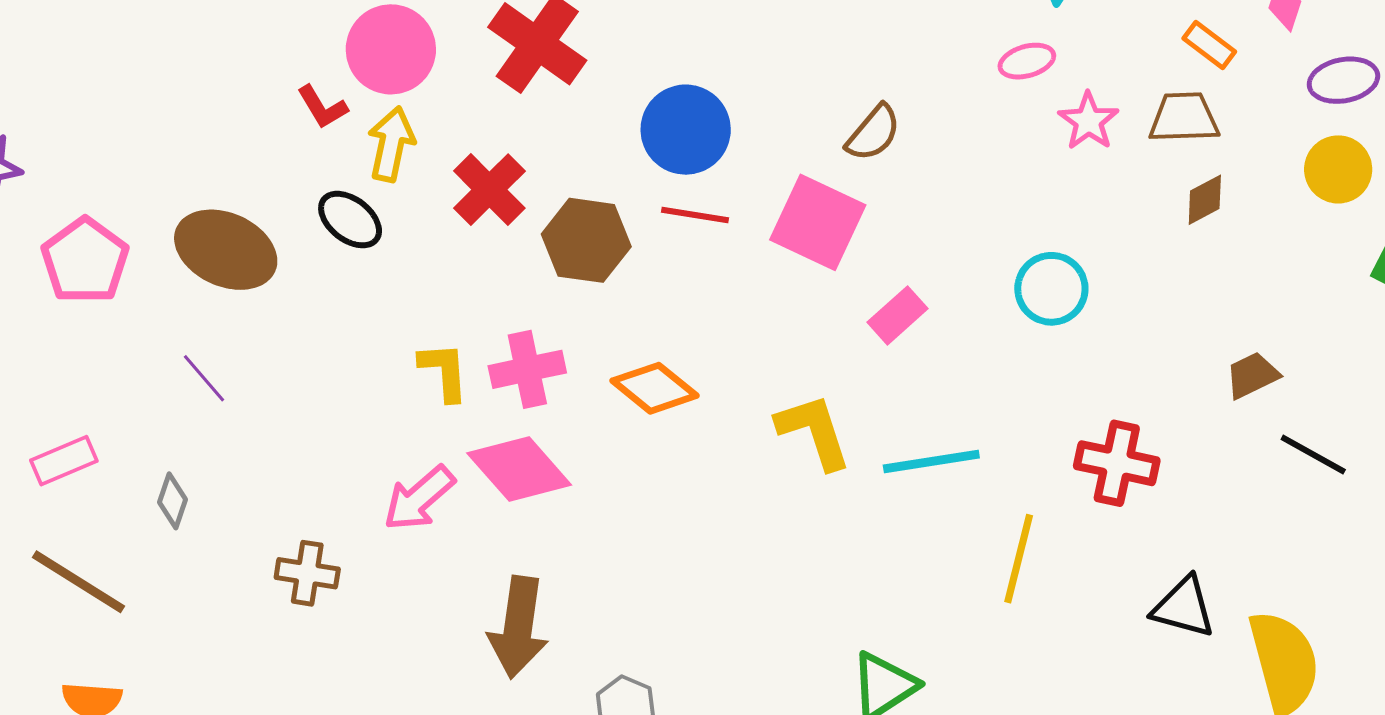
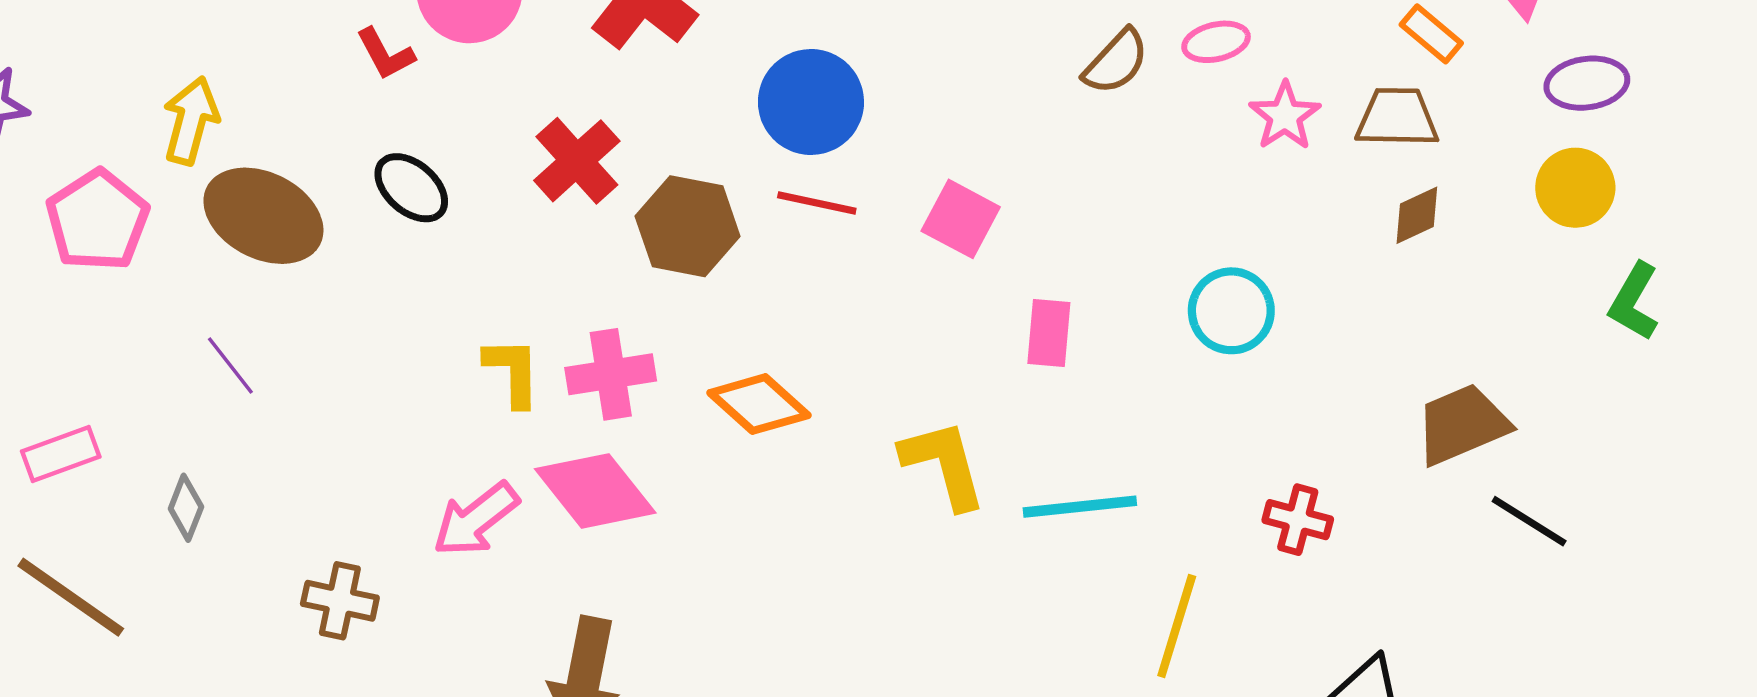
brown semicircle: (873, 133) -> (1116, 62), moved
yellow arrow: (391, 144) -> (191, 121), moved
pink square: (818, 222) -> (961, 219), size x0.7
pink rectangle: (898, 315) -> (1049, 333), turned -46
brown trapezoid: (1252, 375) -> (1462, 424), size x1.5
red cross: (1117, 463) -> (1298, 520), size x0.7

